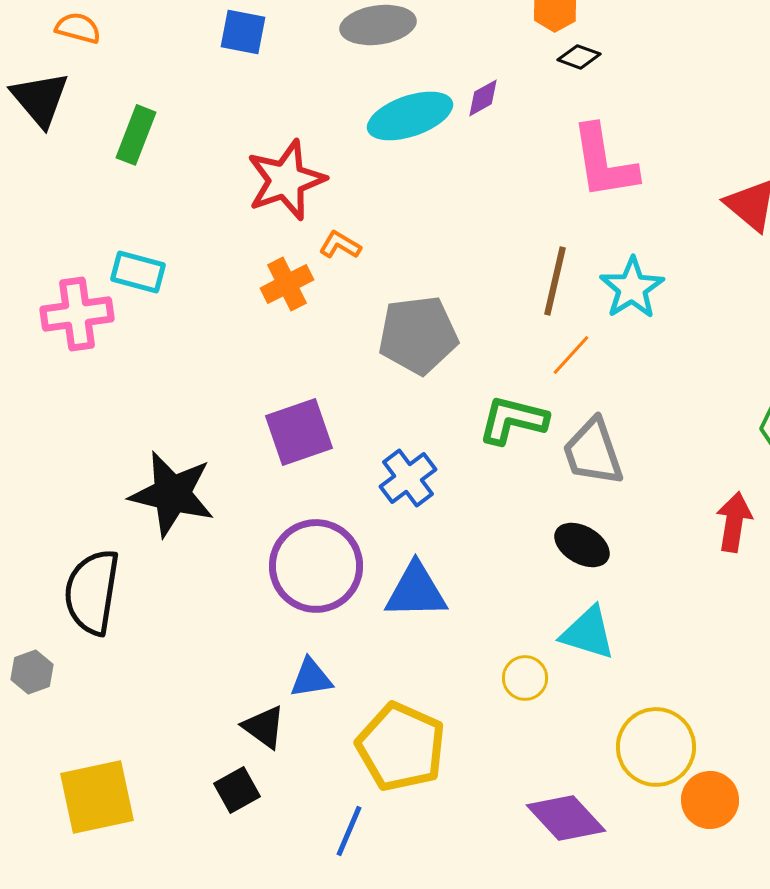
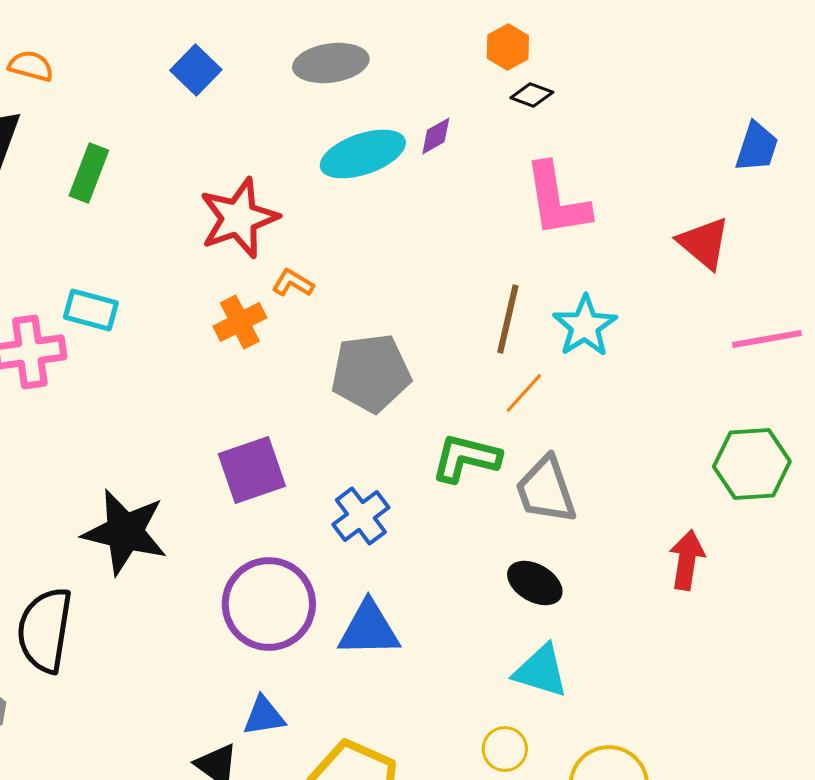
blue square: (243, 32) -> (196, 70), turned 33
yellow circle: (525, 678) -> (505, 749), moved

